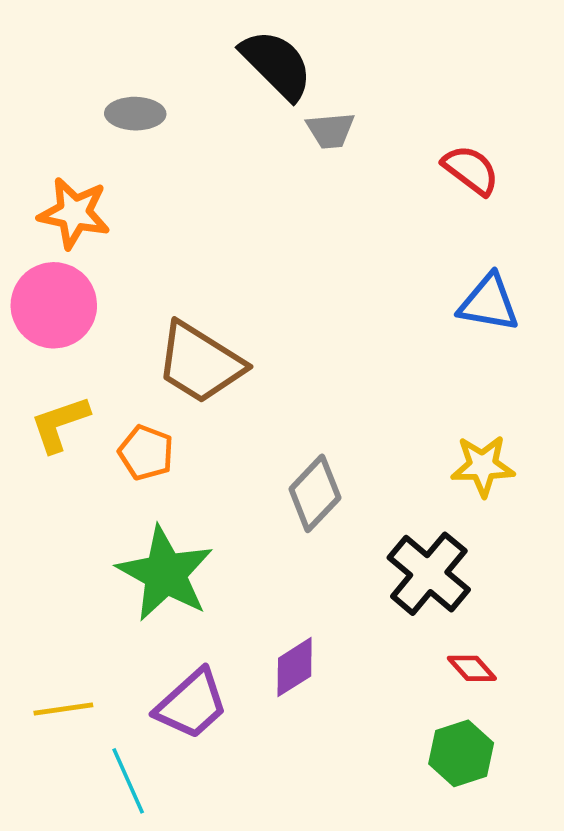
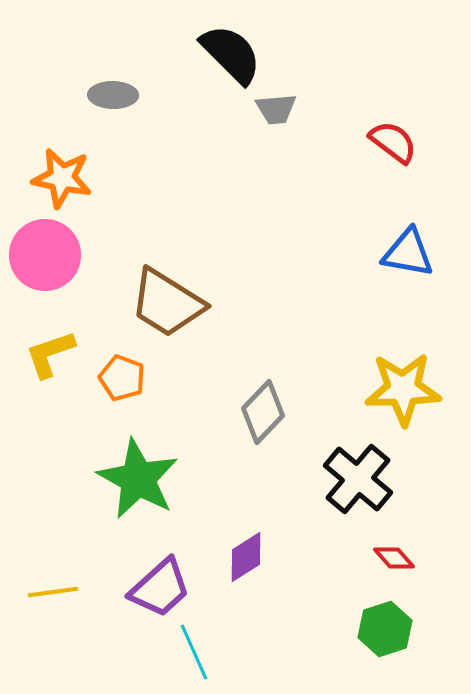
yellow star: (483, 466) -> (403, 389), size x1.4
cyan line: (128, 781) -> (194, 652), moved

